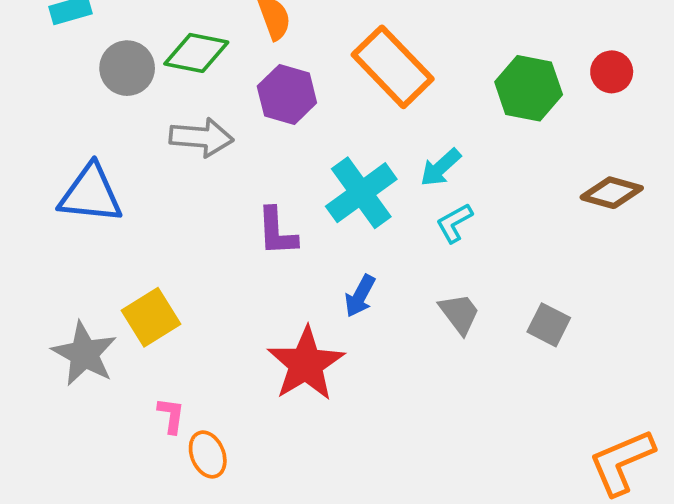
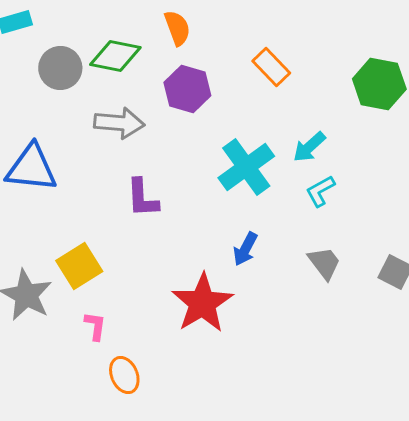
orange rectangle: (393, 67) -> (271, 67), size x0.6
purple L-shape: (277, 232) -> (142, 198), moved
pink L-shape: (171, 415) -> (95, 326), moved

